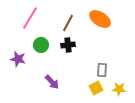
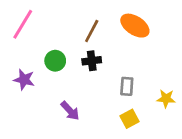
pink line: (30, 18) -> (23, 24), moved
gray rectangle: (102, 70) -> (127, 86), moved
yellow star: (119, 89) -> (166, 99), moved

